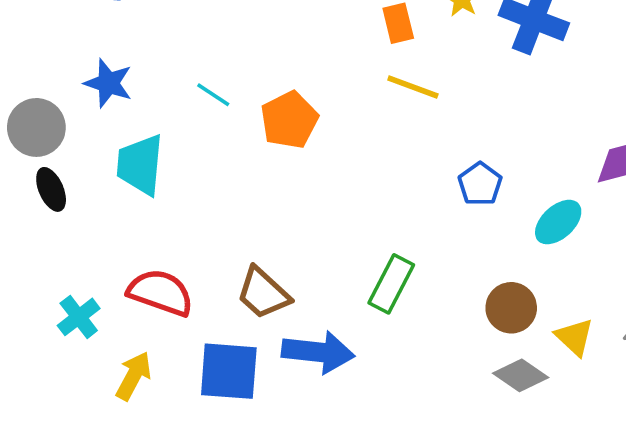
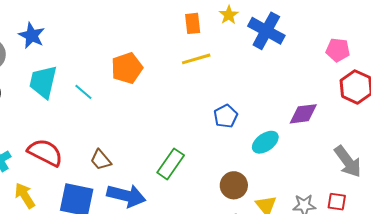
yellow line: (413, 87) -> (196, 59), turned -44
cyan line: (213, 95) -> (83, 92), moved
brown trapezoid: (263, 293) -> (101, 160), size x0.7
yellow arrow: (134, 376) -> (25, 196), turned -68

